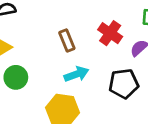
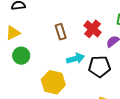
cyan arrow: (76, 74) -> (75, 59), moved

